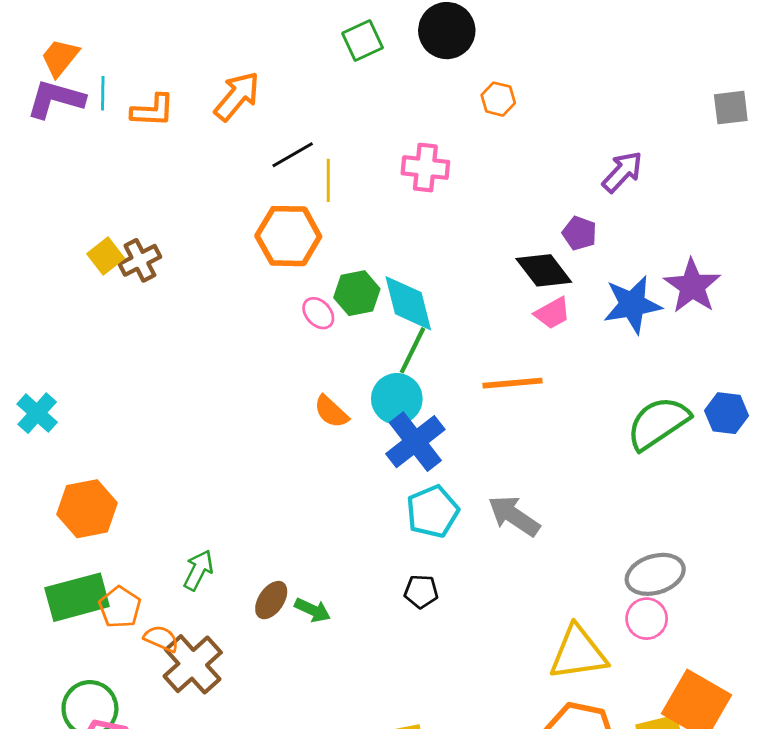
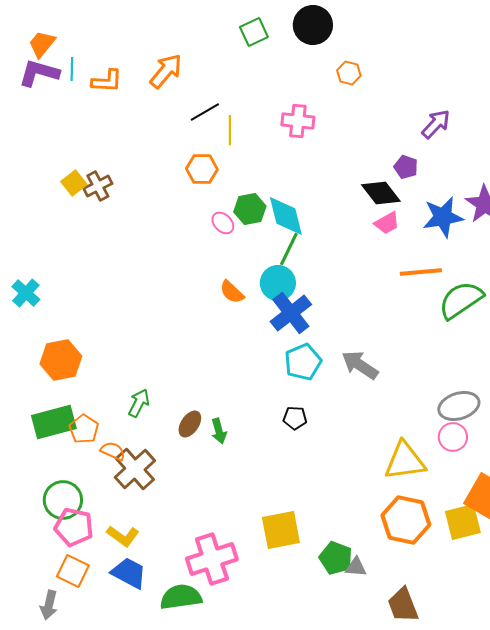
orange hexagon: (288, 236) -> (202, 169), size x0.7
orange line: (512, 383) -> (421, 272), moved
green arrow: (313, 610) -> (219, 431), turned 50

